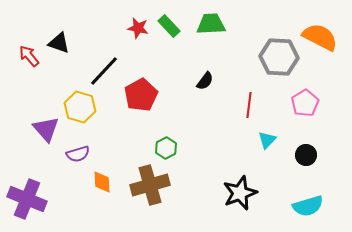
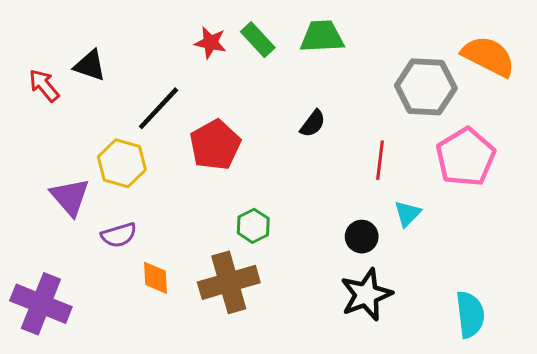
pink pentagon: (305, 103) -> (466, 157), size x1.4
black circle: (306, 155) -> (362, 237), moved
cyan semicircle: (308, 206) -> (470, 314), turned -80

